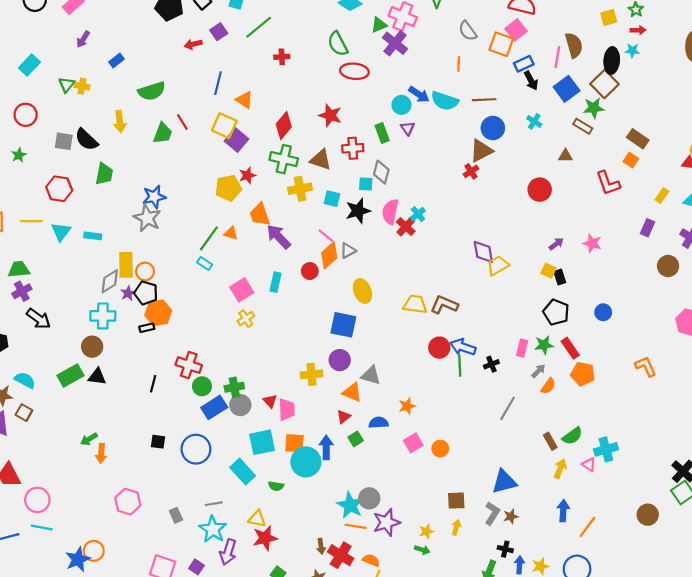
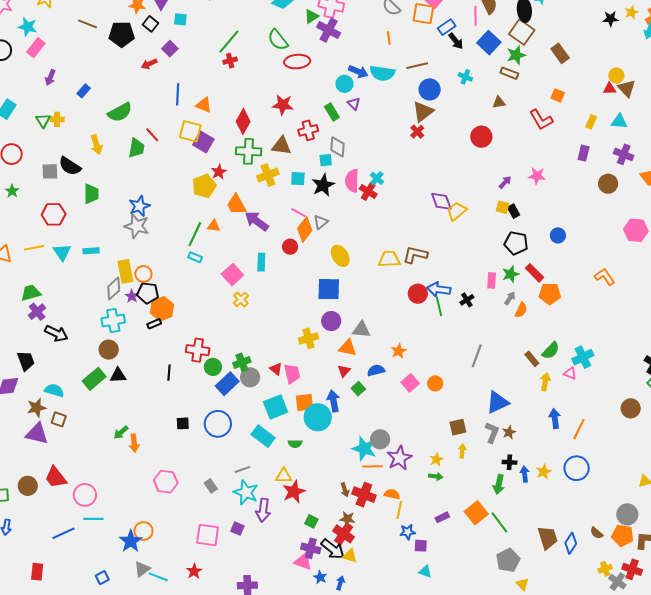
green line: (259, 27) -> (229, 42), moved
brown rectangle: (638, 139) -> (560, 53), moved, turned 30
gray line: (508, 408) -> (477, 356), moved

